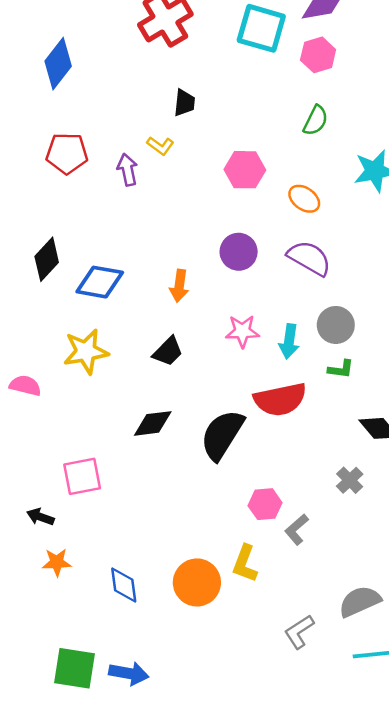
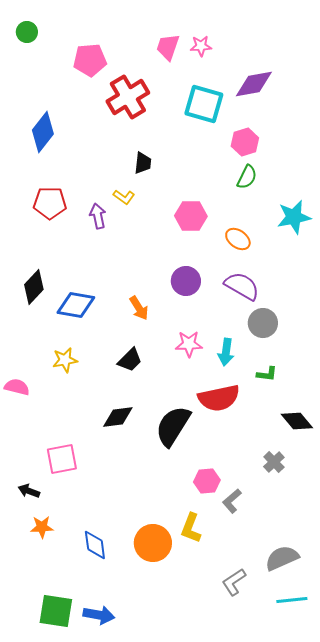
pink hexagon: (318, 55) -> (245, 142), moved
orange arrow: (179, 286) -> (139, 308), turned -40
gray circle: (336, 325) -> (263, 323), moved
yellow star: (86, 351) -> (65, 360), size x0.7

